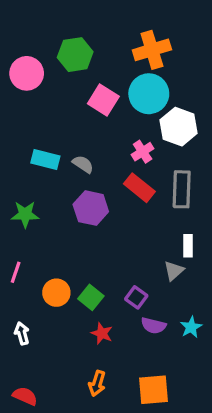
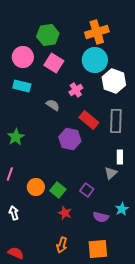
pink circle: (27, 73) -> (23, 57), moved
pink square: (103, 100) -> (54, 63), moved
pink cross: (143, 152) -> (76, 90), moved
cyan rectangle: (45, 160) -> (22, 86), moved
purple hexagon: (91, 208) -> (70, 139), moved
green star: (25, 214) -> (16, 137), turned -30
purple semicircle: (153, 326) -> (101, 217), moved

